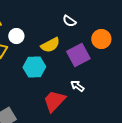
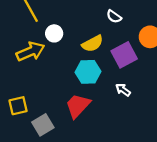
cyan hexagon: (34, 67) -> (88, 72), moved
red trapezoid: (54, 101) -> (78, 106), moved

